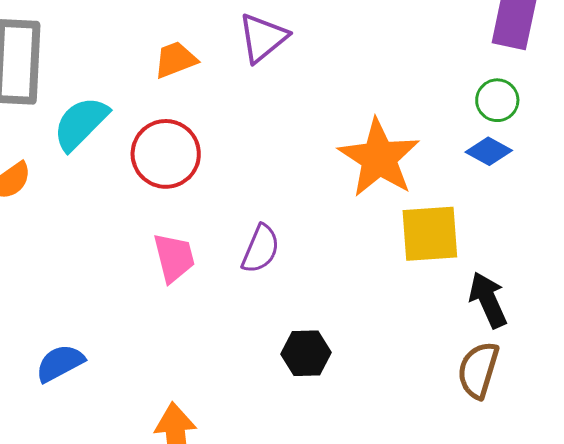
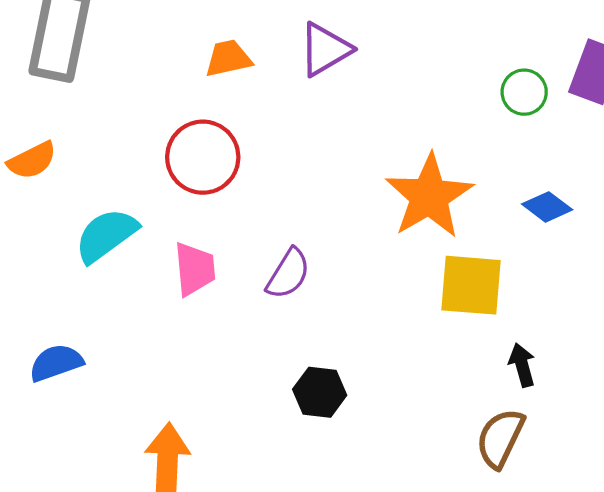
green circle: (497, 100) -> (524, 92), moved
cyan semicircle: (81, 123) -> (106, 235), moved
black arrow: (488, 300) -> (522, 365), size x0.7

